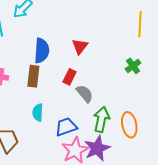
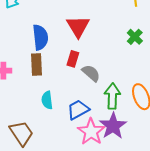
red triangle: (80, 46) -> (78, 26), size x1.4

